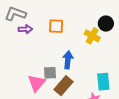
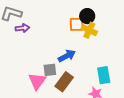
black circle: (106, 24) -> (87, 16), moved
orange square: (56, 26) -> (77, 24), moved
blue arrow: (68, 60) -> (67, 56), turned 60

